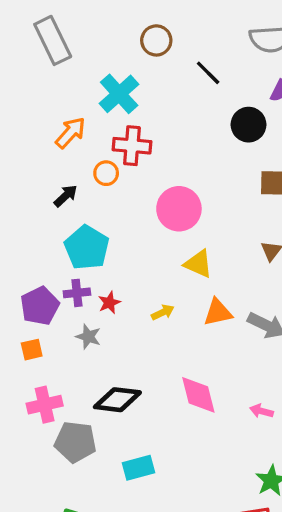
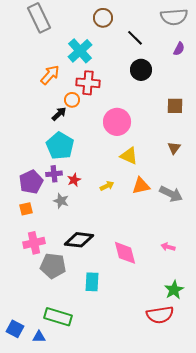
black circle: (249, 125) -> (141, 70), moved
black arrow: (66, 196) -> (59, 114), moved
pink diamond: (198, 395) -> (125, 253), moved
cyan rectangle: (138, 468) -> (92, 282), turned -72

